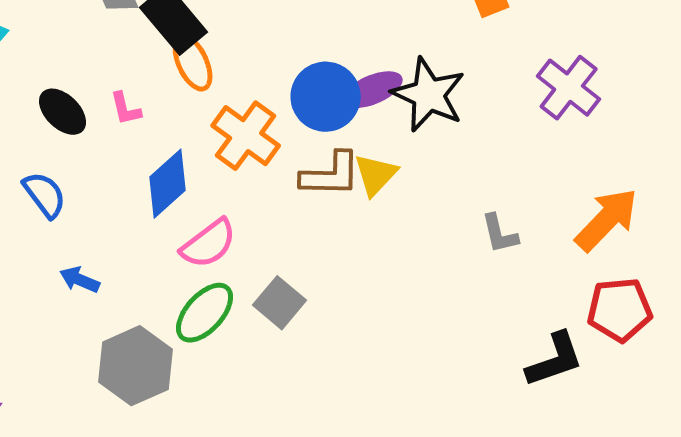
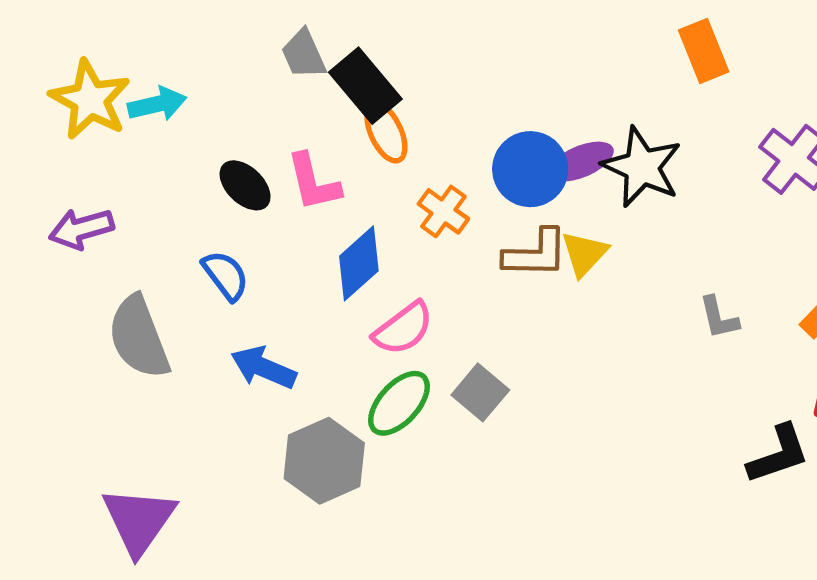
pink L-shape: (126, 109) -> (313, 182), size x1.6
orange cross: (246, 136) -> (443, 211), size x0.7
blue arrow: (80, 280) -> (263, 368), size x1.5

